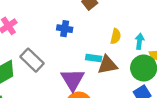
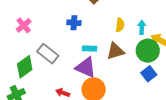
cyan rectangle: (94, 58) -> (90, 48), moved
purple triangle: (73, 80) -> (86, 67), turned -30

